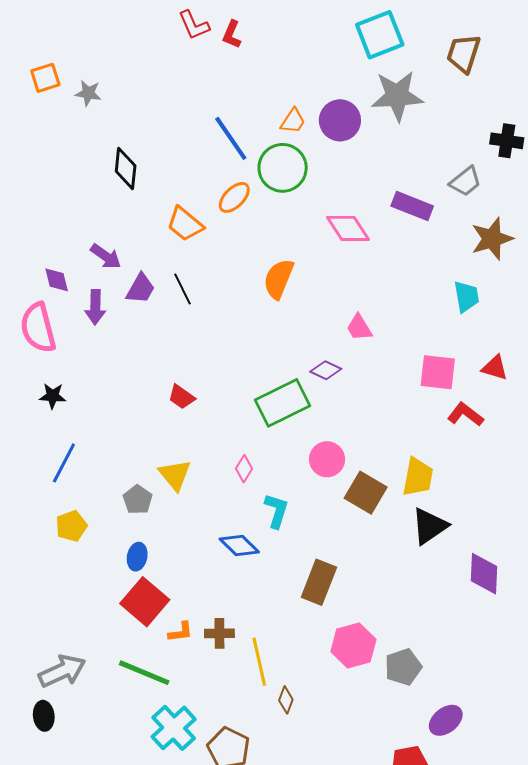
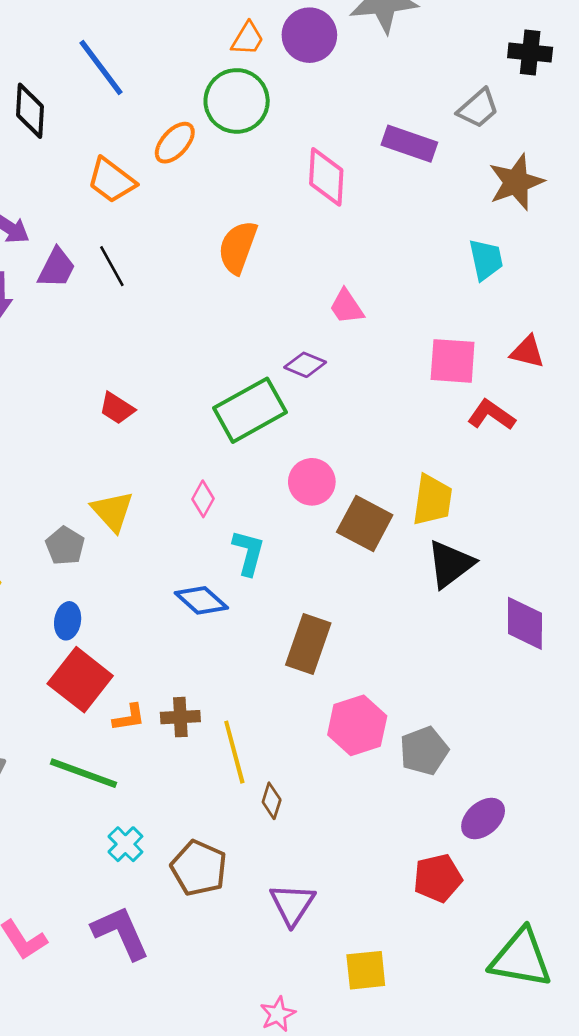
blue line: (231, 138) -> (101, 67), moved
pink diamond: (348, 228) -> (326, 177), turned 39
cyan cross: (174, 728) -> (125, 844), size x0.6

